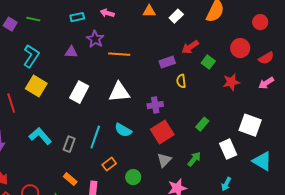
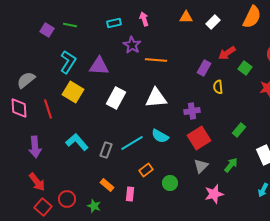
pink arrow: (107, 13) -> (144, 19), turned 56
purple triangle: (71, 52) -> (99, 66), moved, size x1.5
purple rectangle: (167, 62) -> (204, 68), turned -42
cyan line: (95, 137) -> (132, 143), turned 40

